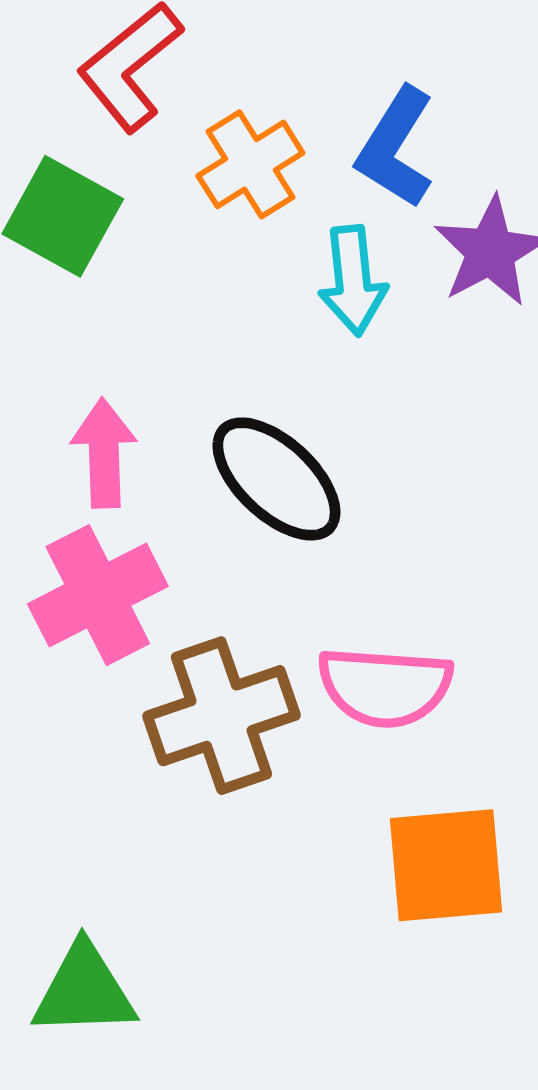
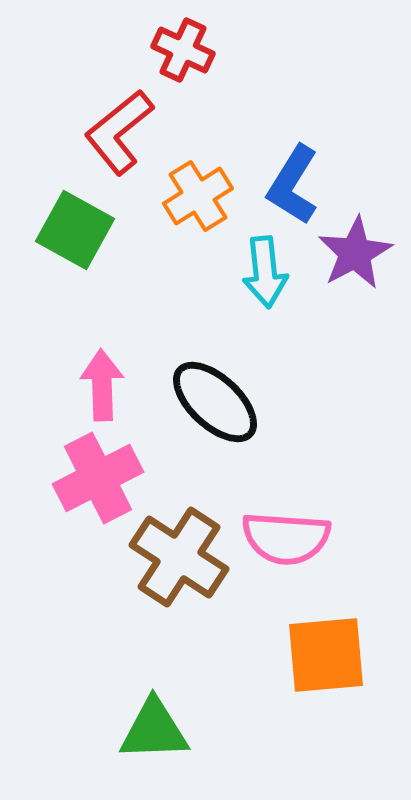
brown cross: (221, 716) -> (179, 557), turned -38
green triangle: (84, 991) -> (154, 730), moved

